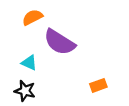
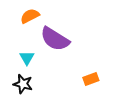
cyan triangle: (29, 63) -> (27, 58), turned 35

